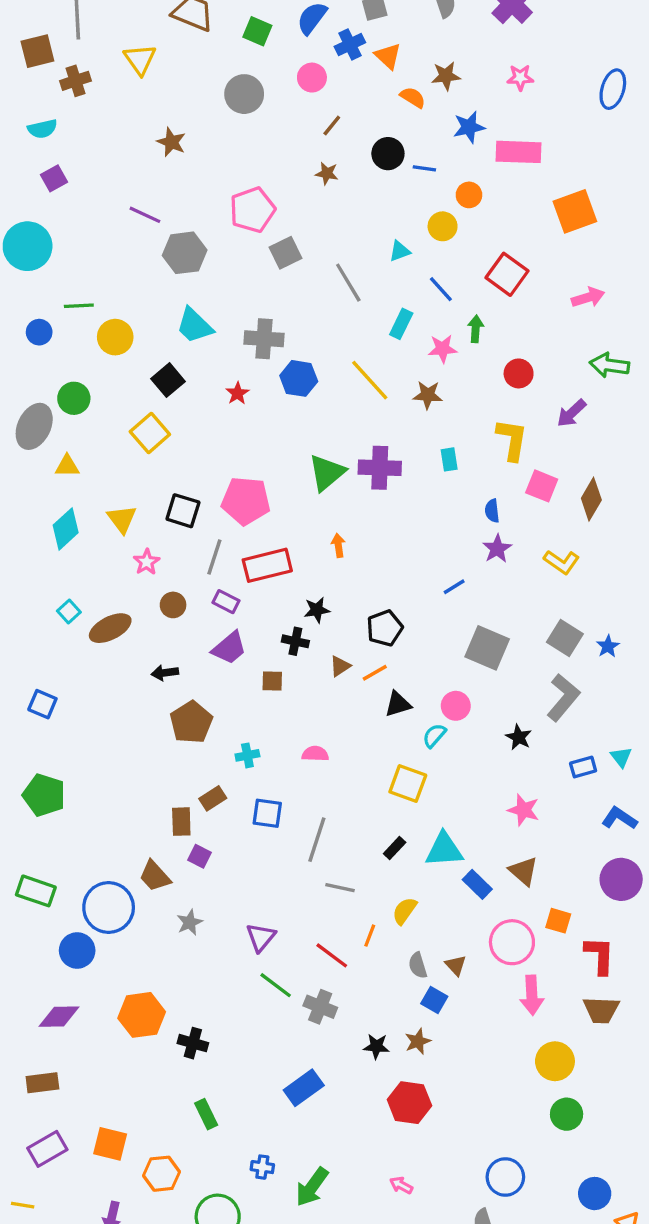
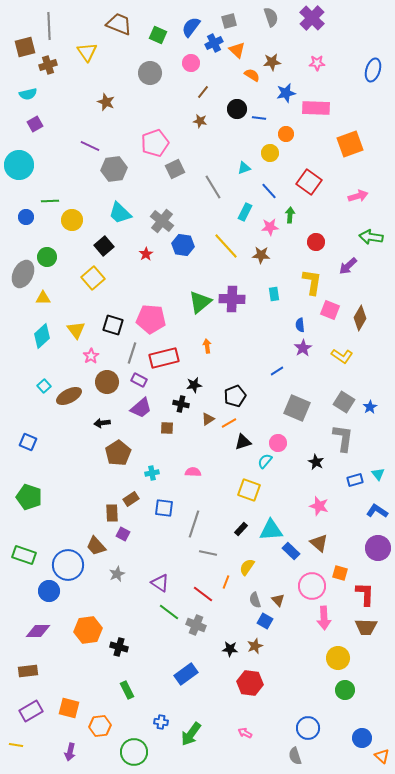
gray cross: (264, 339) -> (162, 221), turned 35
brown circle: (173, 605) -> (107, 382), size x1.5
gray L-shape: (563, 698) -> (343, 438), turned -32
purple triangle: (261, 937) -> (160, 583), turned -36

